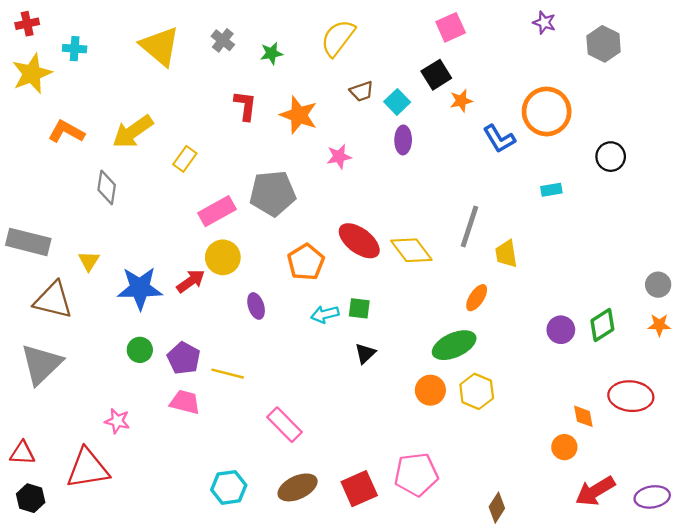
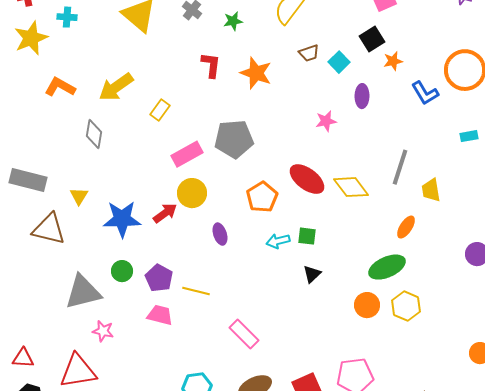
purple ellipse: (403, 140) -> (362, 96), moved
pink star: (339, 157) -> (326, 121), moved
gray triangle: (41, 364) -> (83, 292), moved, turned 30

